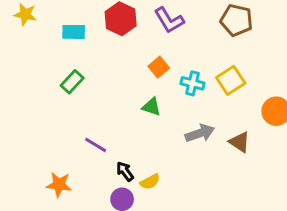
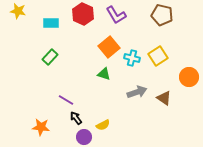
orange square: (159, 67) -> (109, 47), size x1.5
black arrow: (125, 171) -> (76, 118), moved

